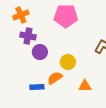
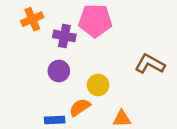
purple cross: (28, 36) -> (64, 36), moved

